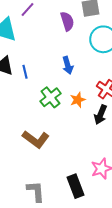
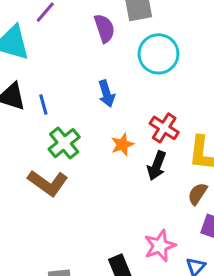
green cross: (50, 97) -> (64, 143), moved
brown L-shape: (36, 139) -> (48, 183), moved

